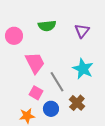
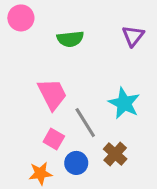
purple triangle: (82, 31) -> (133, 36), moved
pink circle: (14, 36) -> (21, 18), moved

